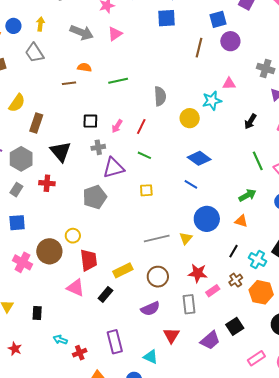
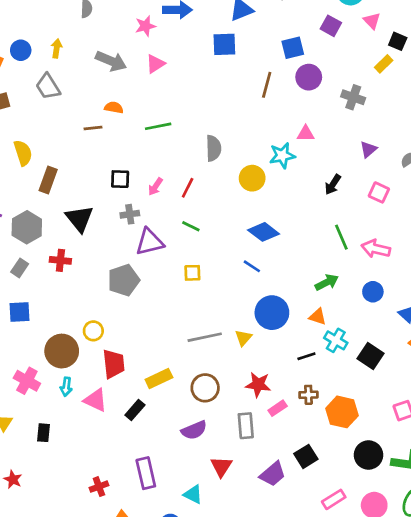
gray cross: (266, 69) -> (353, 97), moved
yellow semicircle: (17, 103) -> (23, 153), turned -54
black line: (233, 251) -> (306, 356), turned 40
cyan cross: (258, 260) -> (336, 340), moved
pink cross: (22, 262) -> (27, 381), moved
brown cross: (236, 280) -> (308, 395), turned 32
cyan arrow: (60, 340) -> (66, 387), moved, turned -104

